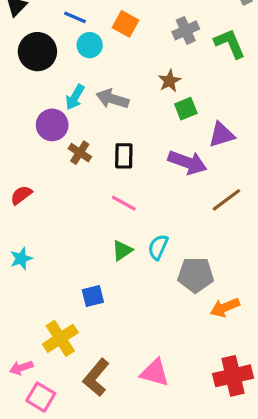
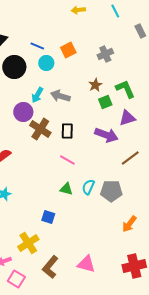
orange square: (125, 24) -> (68, 50), turned 35
green L-shape: (230, 43) -> (125, 89), moved
brown cross: (80, 153) -> (40, 129), size x1.5
green triangle: (122, 250) -> (66, 189), turned 48
gray pentagon: (196, 275) -> (111, 191), moved
blue square: (93, 296) -> (48, 217), turned 32
orange arrow: (225, 307) -> (129, 224), turned -30

